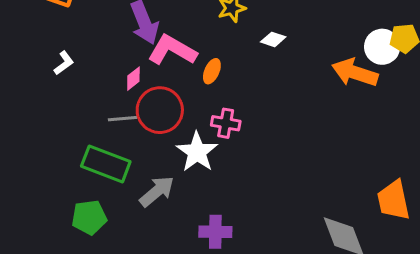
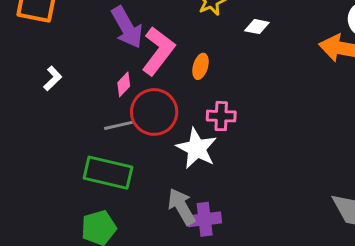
pink L-shape: (172, 50) -> (158, 51), turned 105
gray arrow: (157, 191) -> (181, 207), moved, turned -72
purple cross: (215, 232) -> (205, 219), moved

